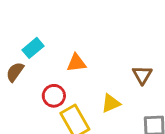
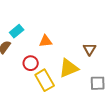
yellow triangle: (111, 103) -> (69, 68), size x1.5

